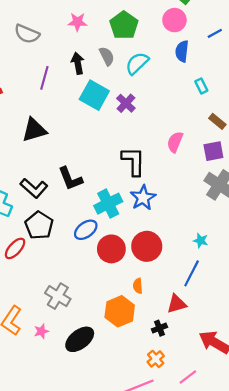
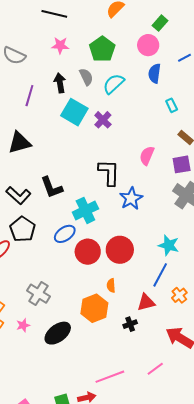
blue star: (143, 198) -> (131, 198), moved
cyan star: (201, 241) -> (169, 245), size x1.5
orange cross: (156, 359) -> (179, 295), moved

